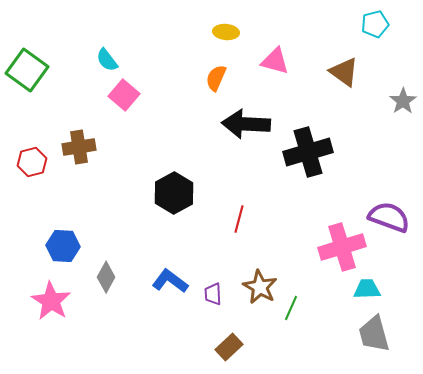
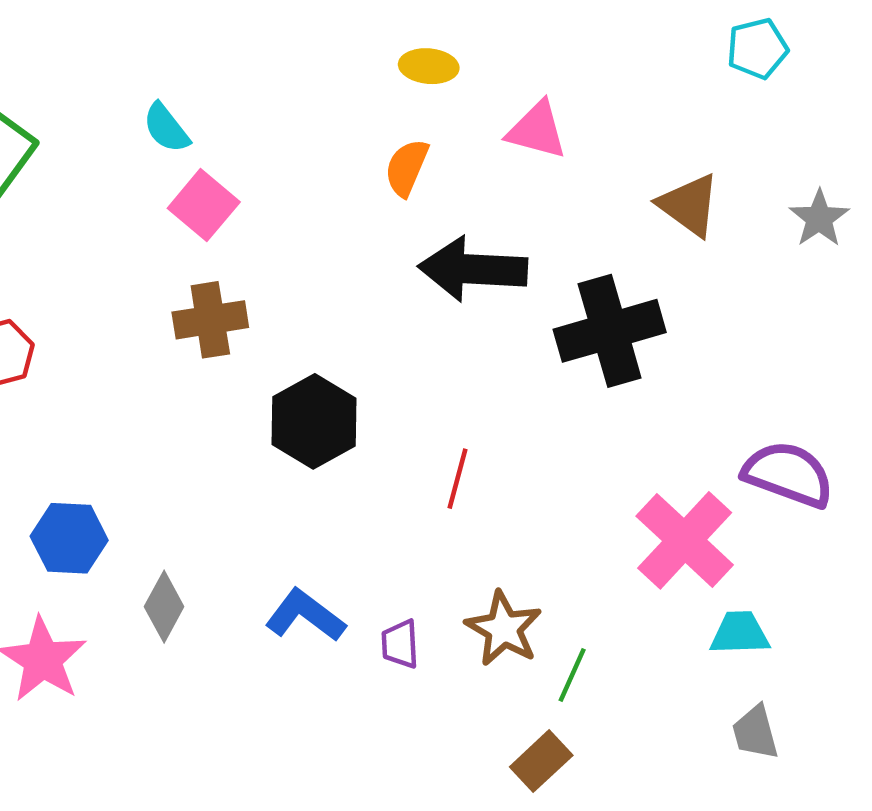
brown triangle: (344, 72) -> (689, 205), moved
brown cross: (79, 147) -> (210, 320), moved
pink cross: (342, 247) -> (685, 540), turned -30
gray trapezoid: (374, 334) -> (755, 732), size x0.7
brown rectangle: (229, 347) -> (541, 761), moved

